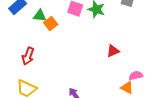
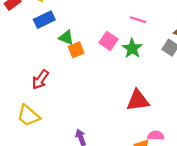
red triangle: (113, 51) -> (138, 100), size x1.5

